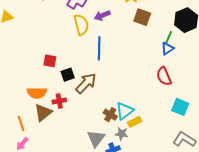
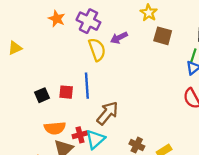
blue line: (99, 48) -> (87, 86), moved
black square: (68, 75) -> (42, 95), moved
cyan triangle: (125, 111) -> (95, 139), moved

